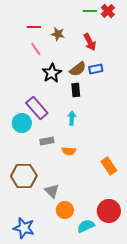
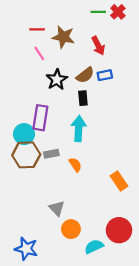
brown star: (58, 34) -> (63, 37), size x1.5
purple rectangle: (37, 108) -> (40, 118), turned 50
cyan arrow: (72, 118) -> (79, 129), size x1.6
orange semicircle: (69, 151) -> (75, 165), turned -128
brown hexagon: (24, 176) -> (26, 155), moved

